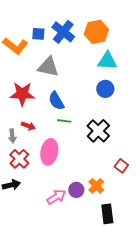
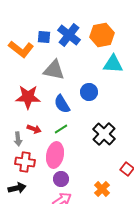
blue circle: (105, 89) -> (89, 92), moved
green line: (64, 121) -> (61, 129), moved, turned -40
red cross: (19, 159) -> (25, 162), turned -36
purple circle: (76, 190) -> (61, 179), moved

